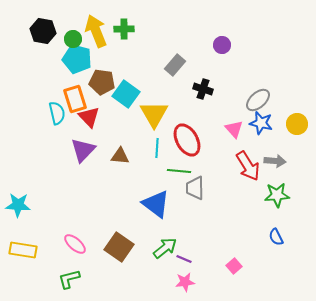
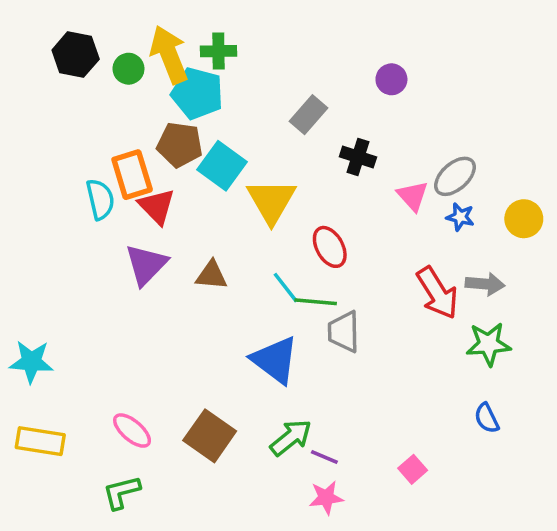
cyan pentagon: (77, 59) -> (197, 93), moved
blue star: (261, 123) -> (460, 217), size x0.7
pink triangle: (234, 129) -> (413, 196), moved
red ellipse: (187, 140) -> (330, 247), size x0.7
cyan line: (157, 148) -> (286, 288), moved, turned -42

